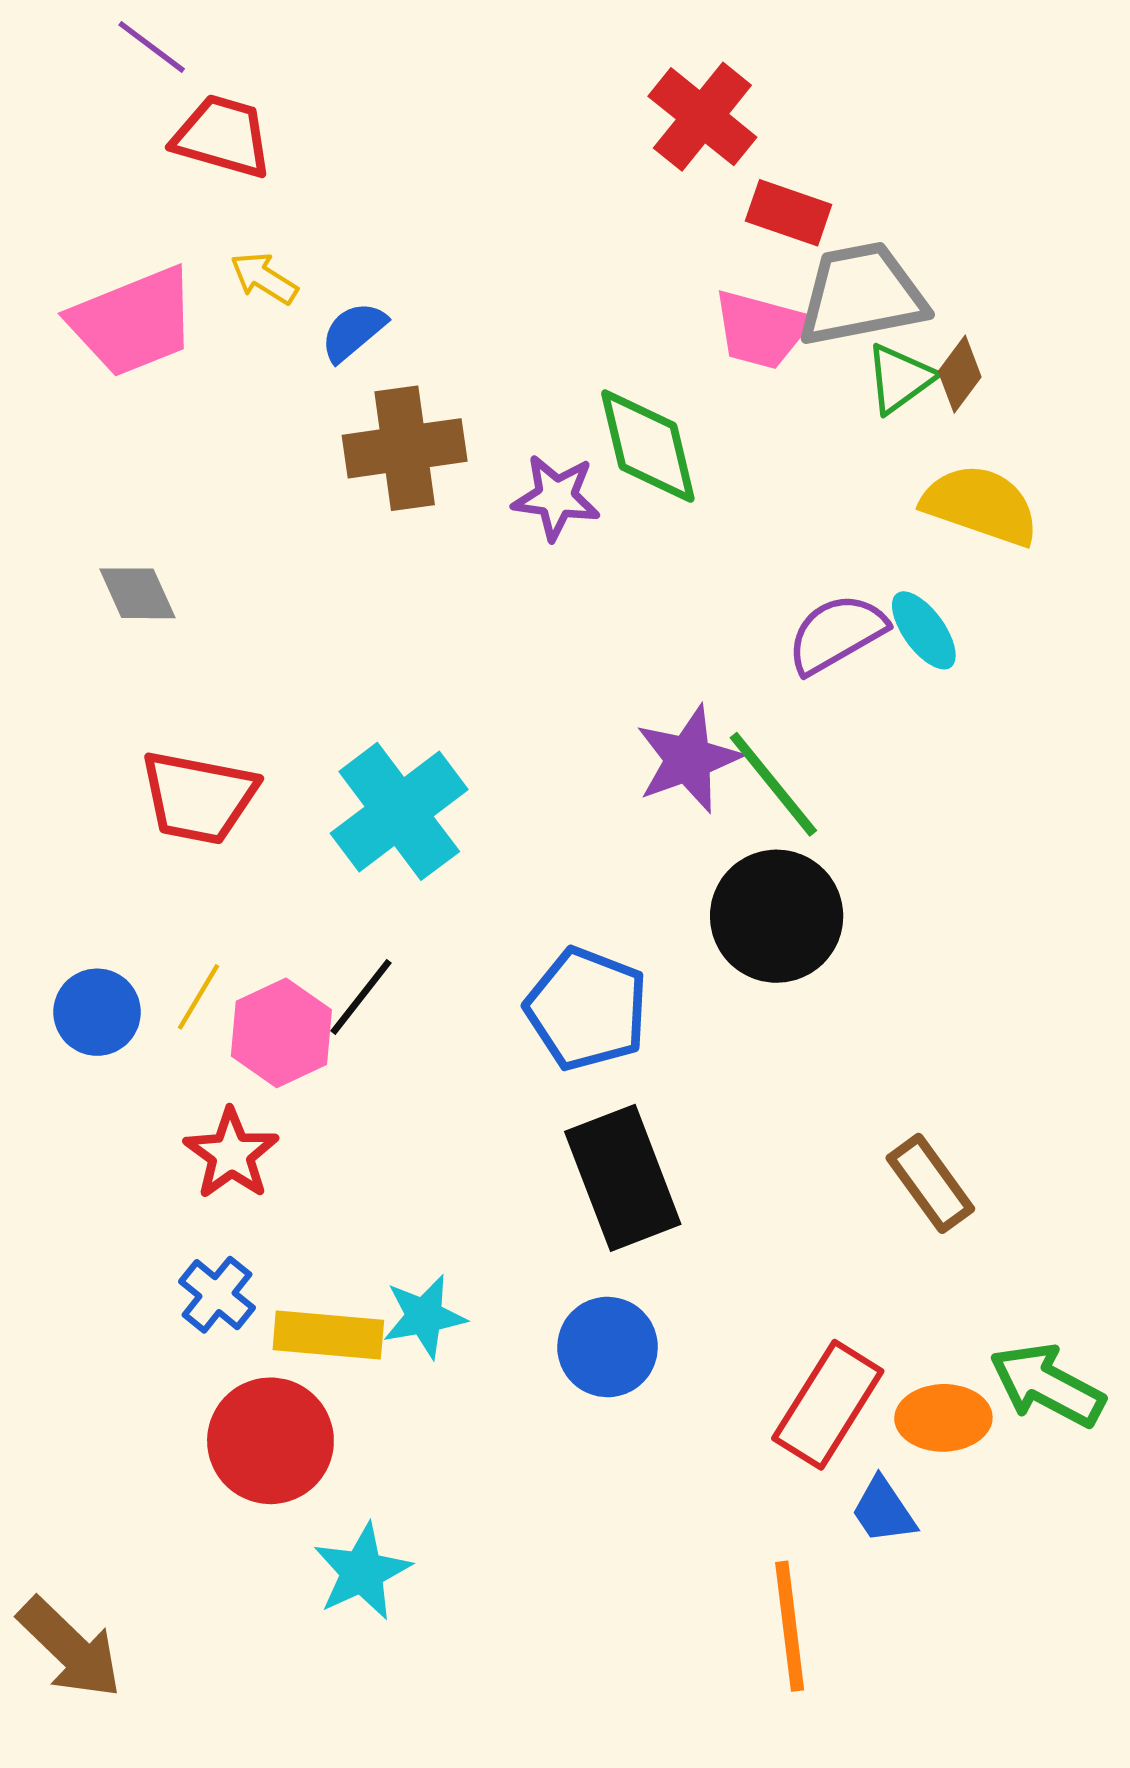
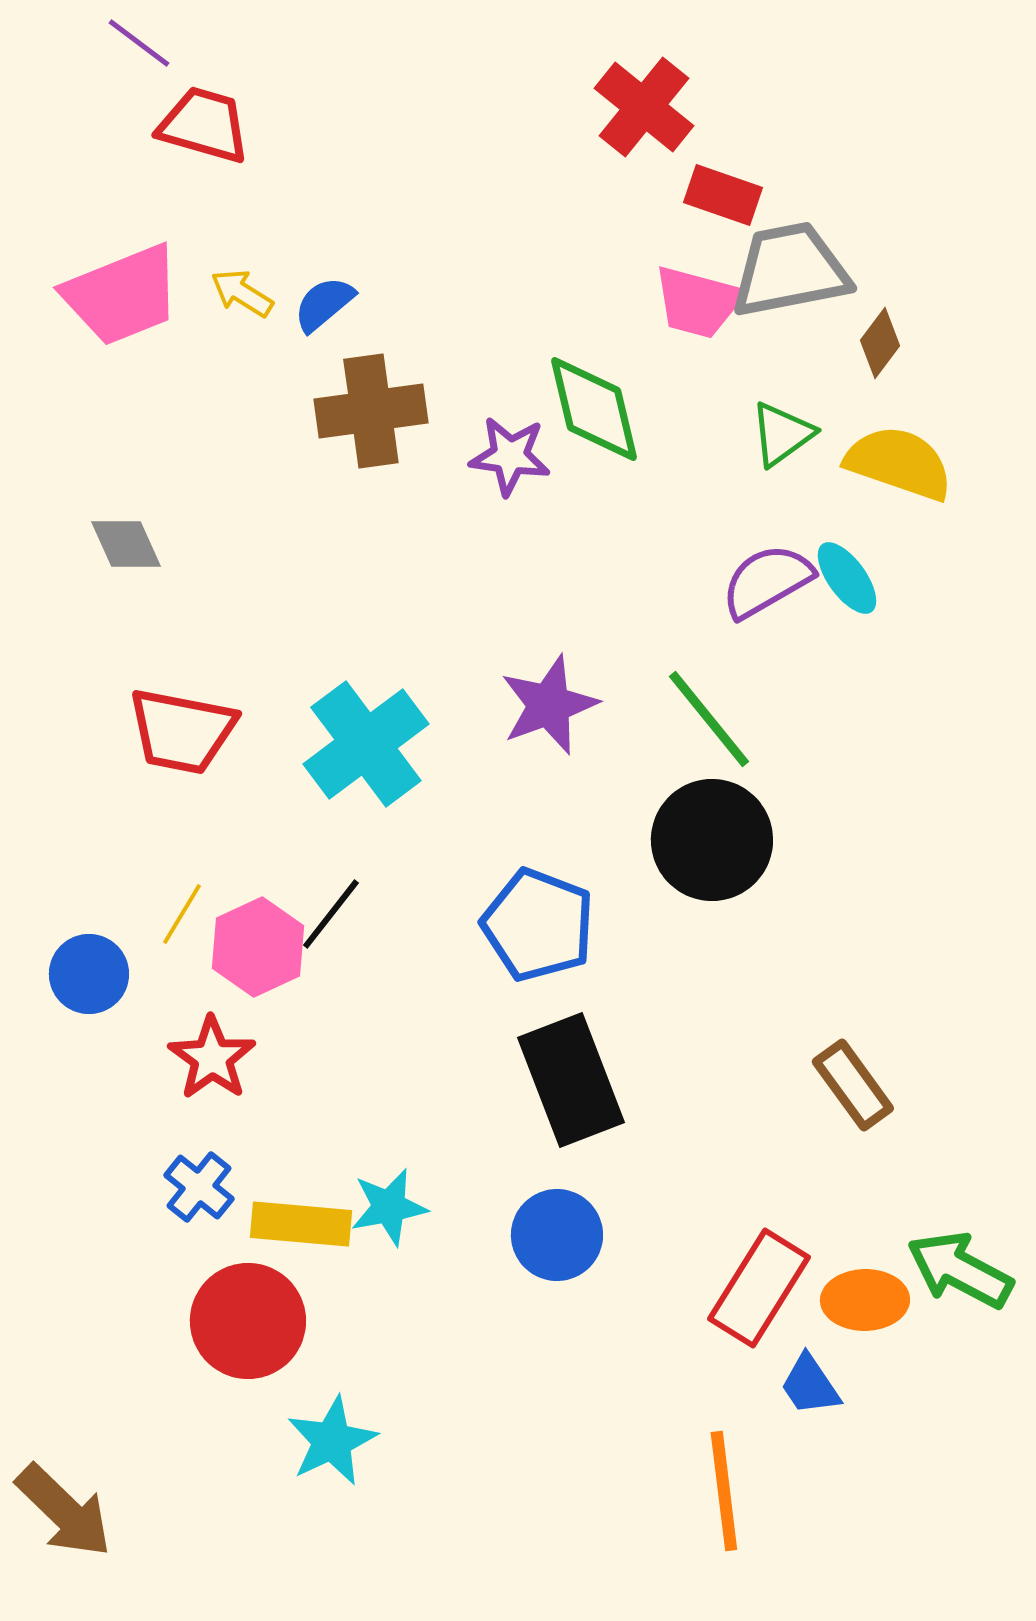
yellow arrow: (264, 278) -> (242, 293), moved
green triangle: (900, 378) -> (782, 434), moved
purple star: (688, 759) -> (549, 705), moved
blue circle: (97, 1012) -> (89, 974), moved

